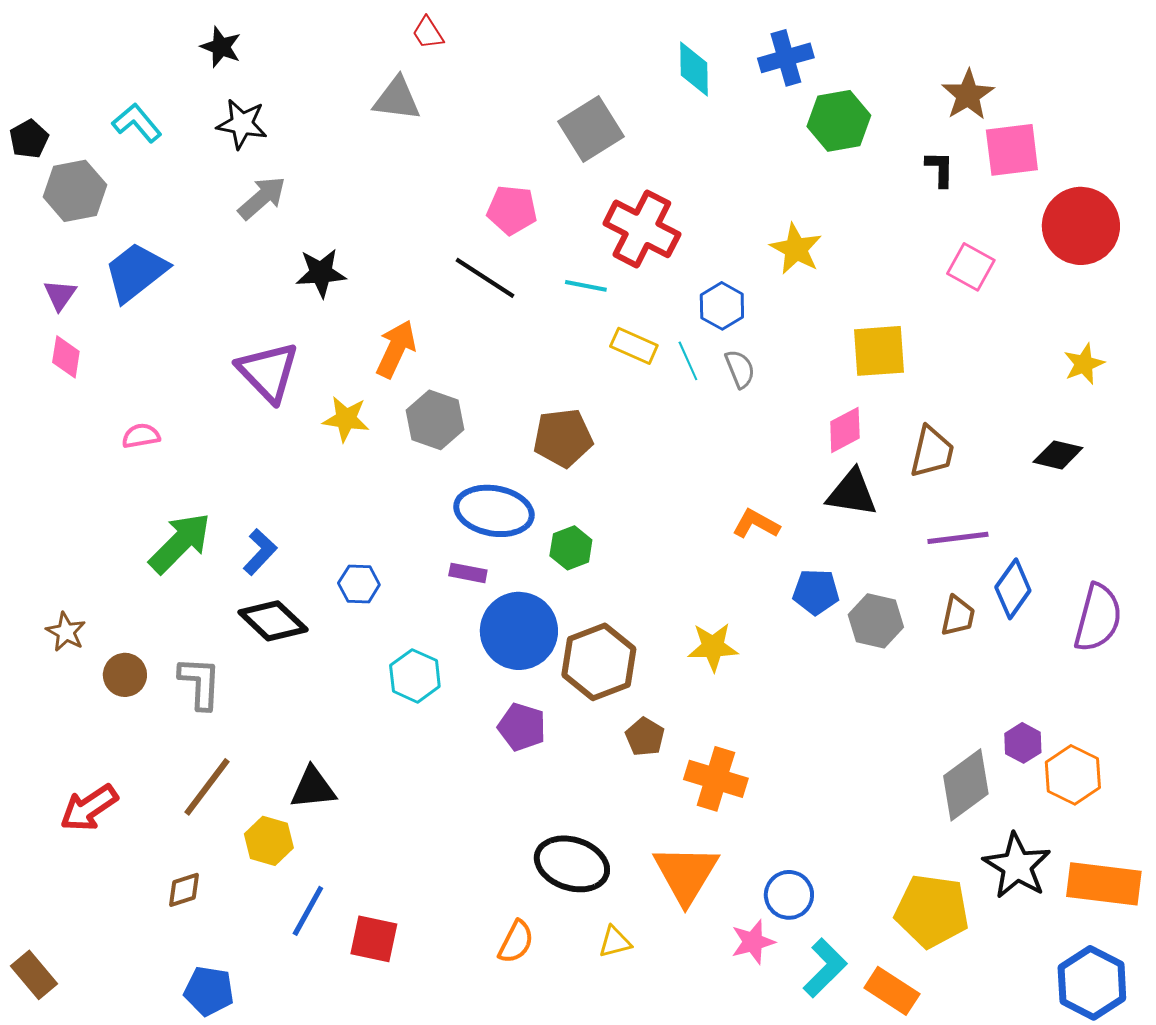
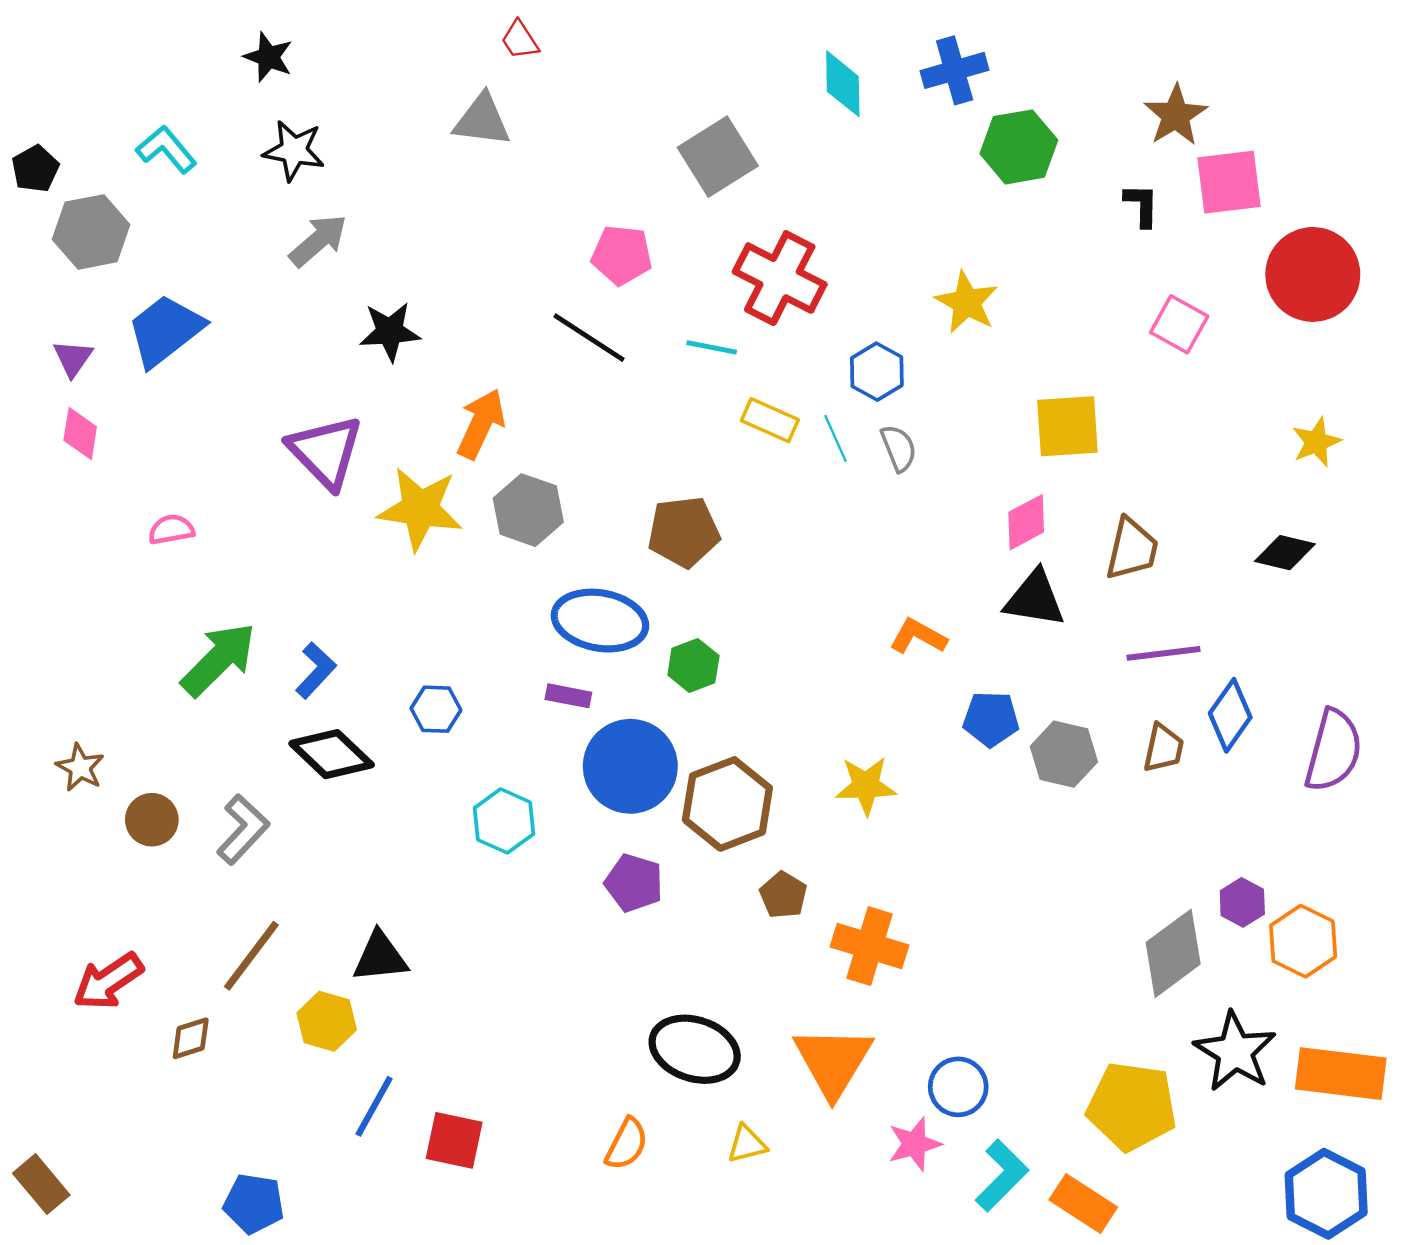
yellow star: (346, 419) -> (420, 509), size x1.5
gray L-shape: (200, 683) -> (243, 829), turned 40
brown diamond: (184, 890) -> (191, 1038), moved

